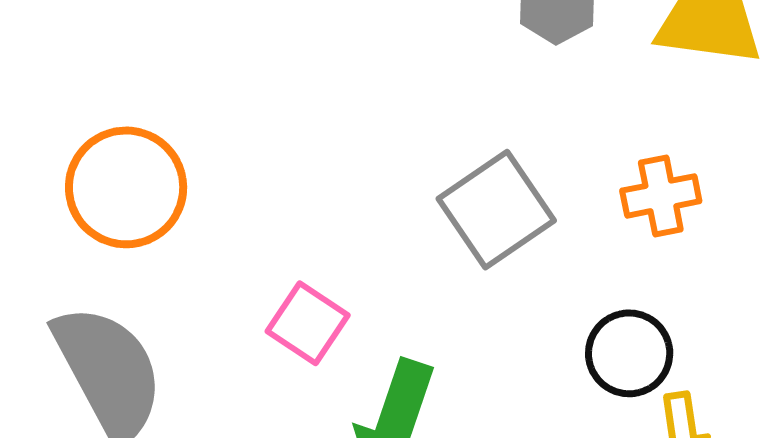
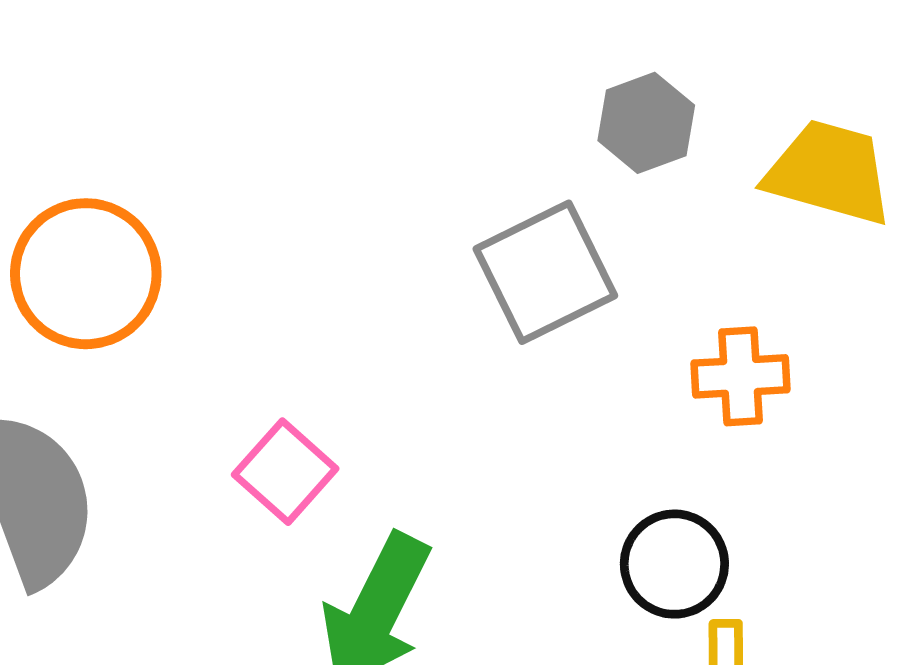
gray square: (496, 210) -> (545, 272), moved

